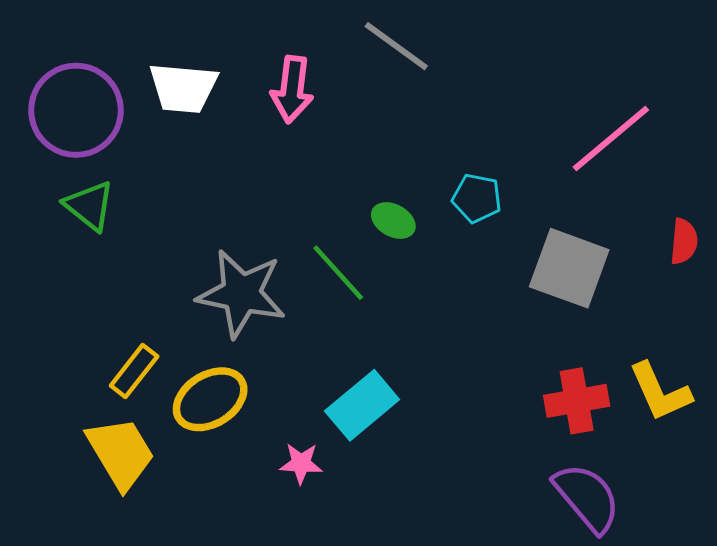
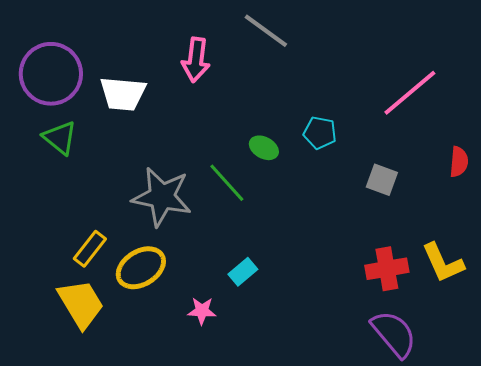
white trapezoid: (183, 88) -> (123, 94), moved
gray square: (569, 268) -> (382, 180), size x0.6
cyan rectangle: (362, 405) -> (243, 272), size x0.6

